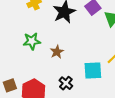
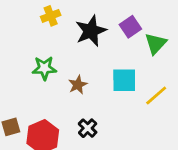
cyan square: (93, 71) -> (124, 80), moved

